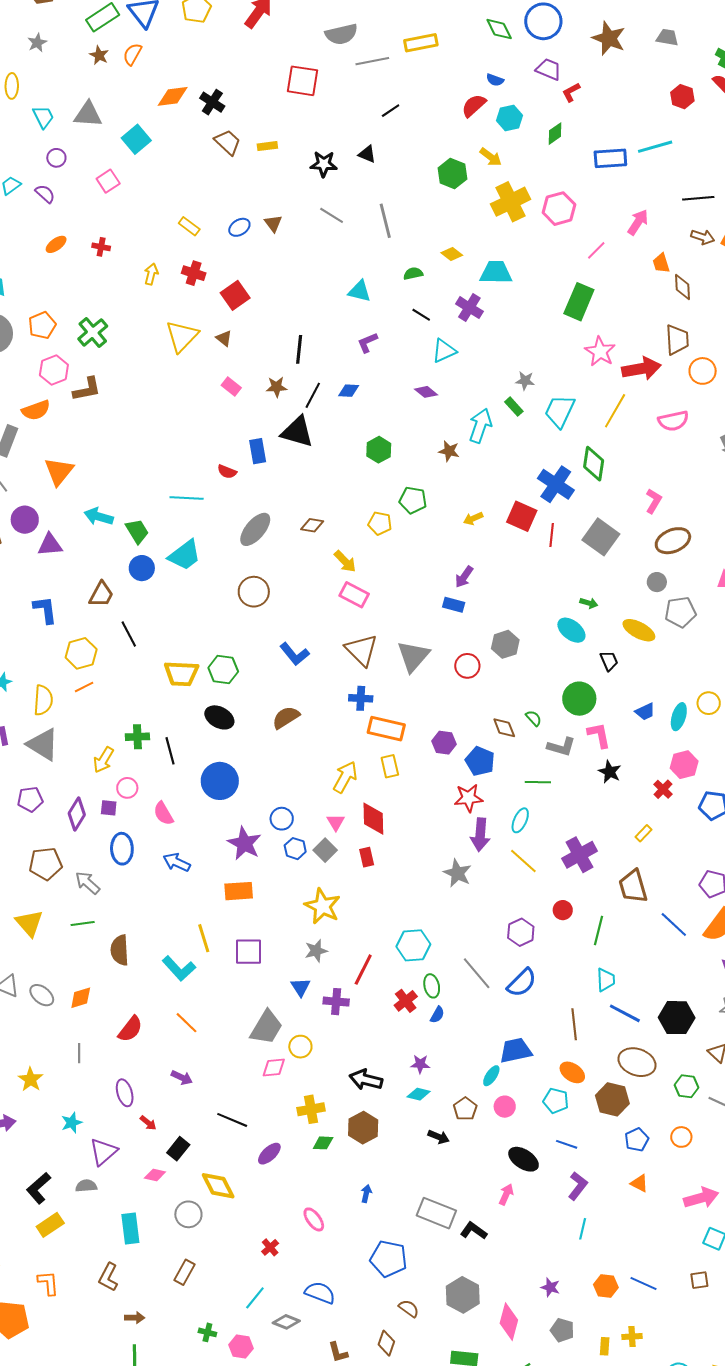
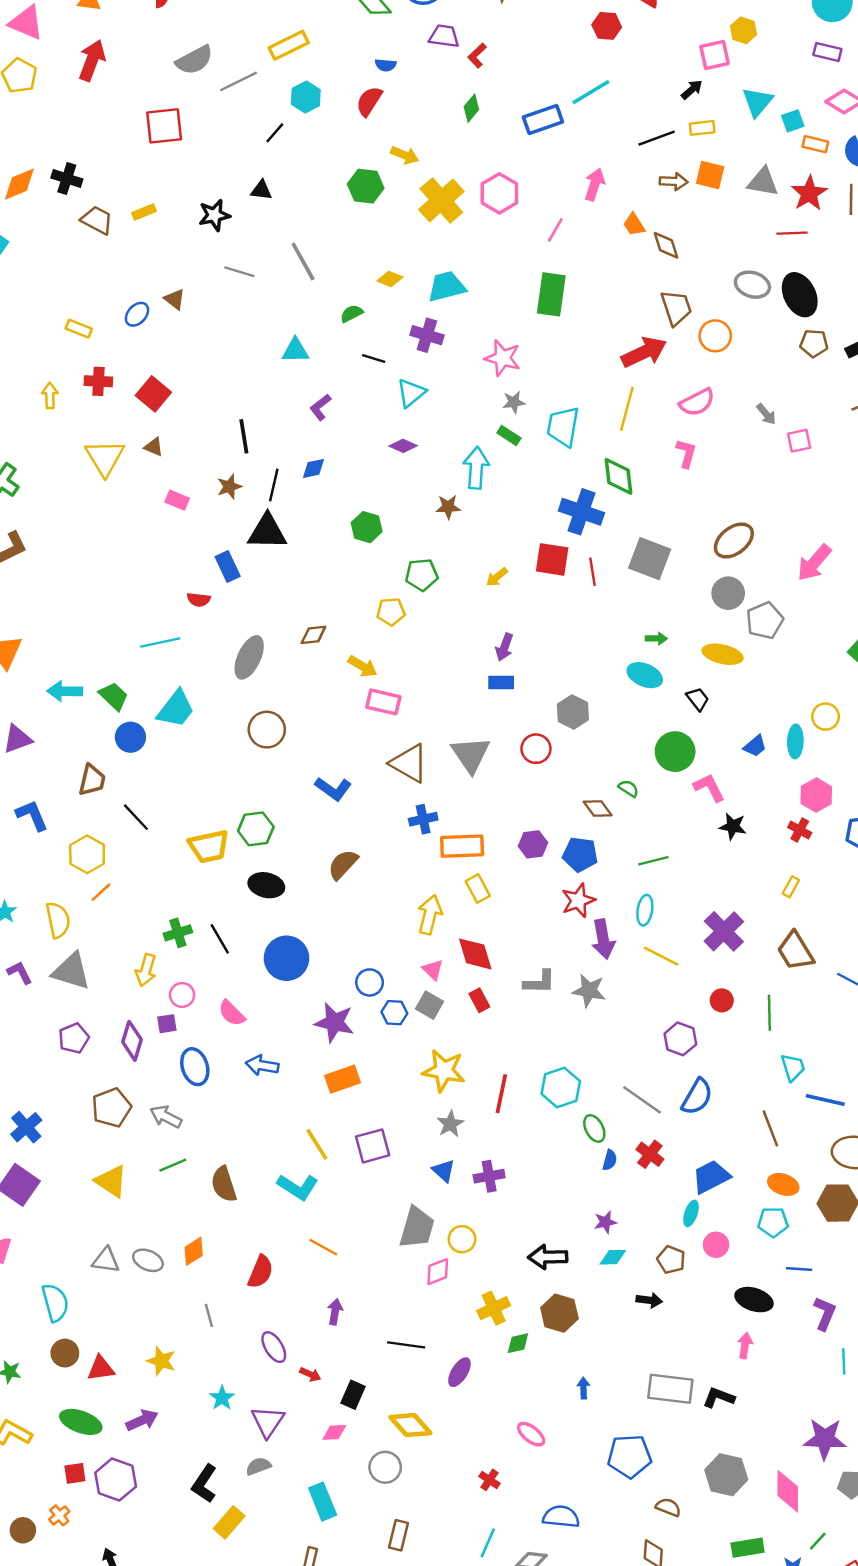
cyan hexagon: (510, 118) -> (306, 97), moved
pink star: (600, 352) -> (503, 358), moved
pink L-shape: (654, 501) -> (686, 453), moved
gray circle: (657, 582) -> (728, 593), size x1.4
gray L-shape: (561, 747) -> (539, 982), moved
red line: (363, 970) -> (501, 1094), moved
red cross: (406, 1001) -> (650, 1154), moved
purple arrow: (182, 1078) -> (335, 1312), turned -90
purple star: (550, 1287) -> (825, 1439), size x1.8

